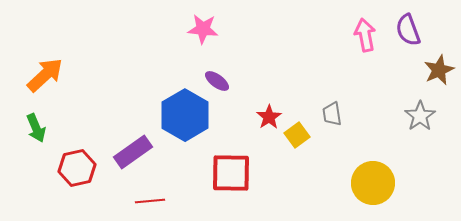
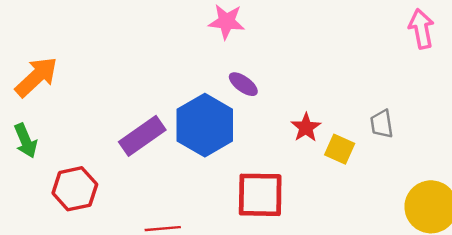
yellow square: (297, 135) -> (340, 149), turned -30
purple rectangle: (133, 152) -> (142, 136), moved

